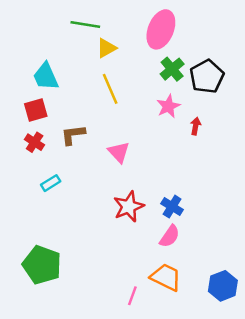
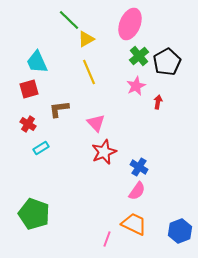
green line: (85, 24) -> (69, 20), turned 35
red cross: (35, 142) -> (28, 124), moved
red star: (129, 207) -> (104, 152), moved

